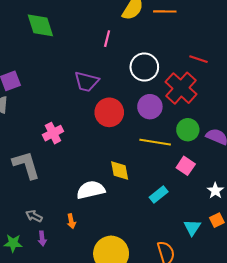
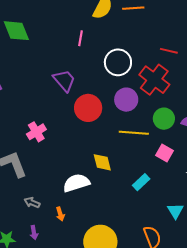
purple trapezoid: (87, 82) -> (64, 81), turned -140
gray arrow: (34, 216) -> (32, 203), moved

